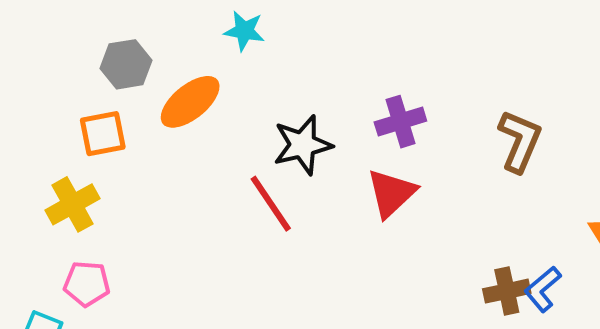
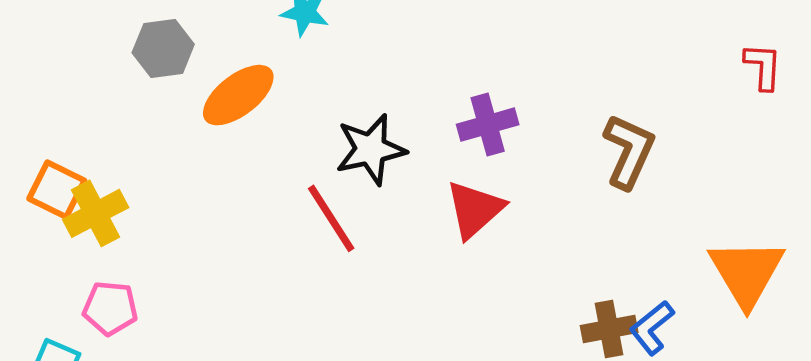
orange square: (103, 134) -> (57, 190), moved, turned 36

